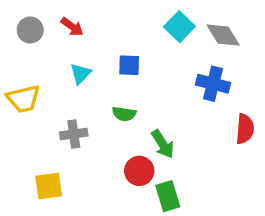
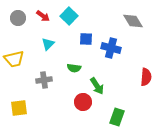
cyan square: (179, 27) -> (69, 16), moved
blue square: (129, 65) -> (86, 39), moved
blue cross: (213, 84) -> (111, 48), moved
yellow square: (49, 186) -> (19, 108), moved
green rectangle: (168, 196) -> (117, 117), moved, turned 36

